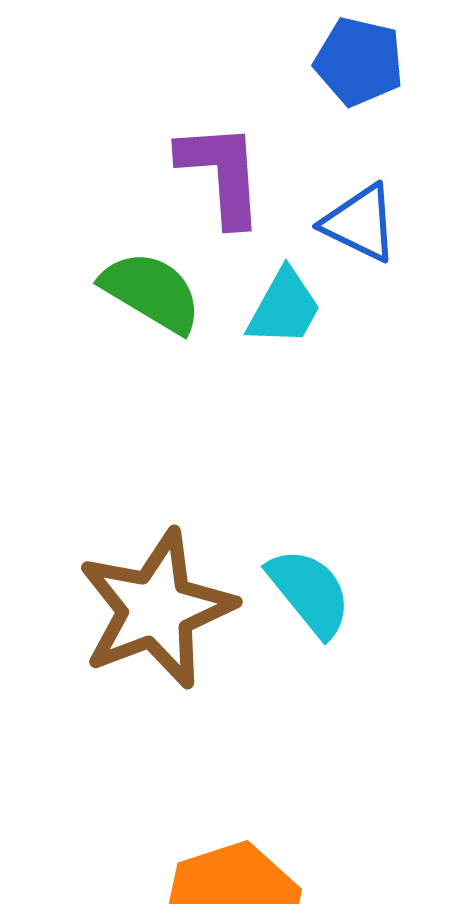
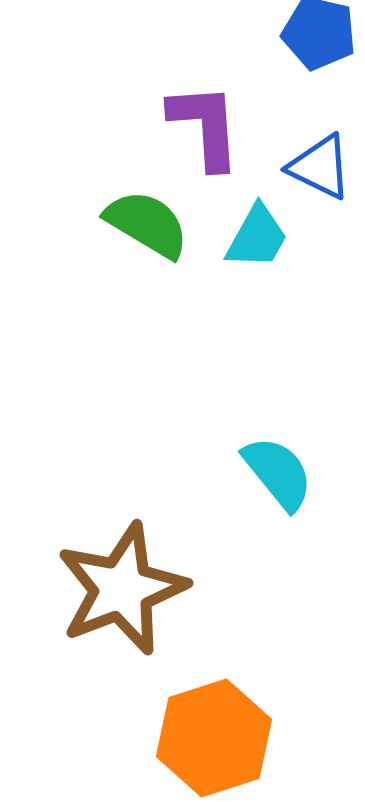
brown star: (156, 609) -> (122, 589), moved

